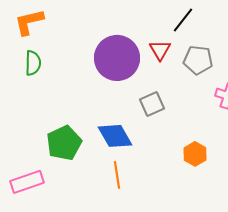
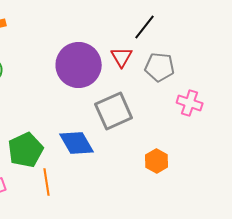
gray square: (152, 104) -> (114, 111), size x1.5
orange line: (117, 175) -> (47, 182), moved

